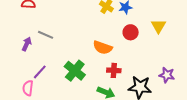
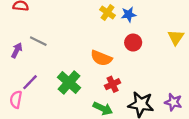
yellow triangle: (158, 26) -> (176, 37), moved
red cross: (114, 70) -> (113, 84), turned -32
purple star: (167, 75) -> (173, 102), moved

